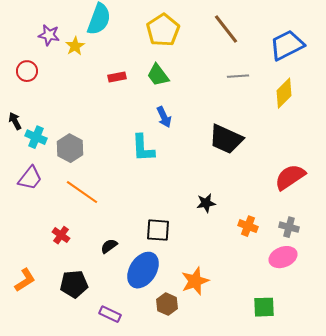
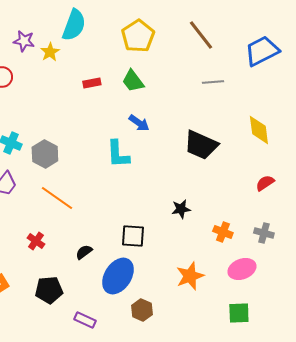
yellow diamond: (284, 93) -> (259, 130), moved, turned -52
blue arrow: (164, 117) -> (139, 123), turned -30
red semicircle: (290, 177) -> (265, 183), size x0.6
pink ellipse: (283, 257) -> (242, 269), moved
orange star: (195, 281) -> (190, 276), moved

